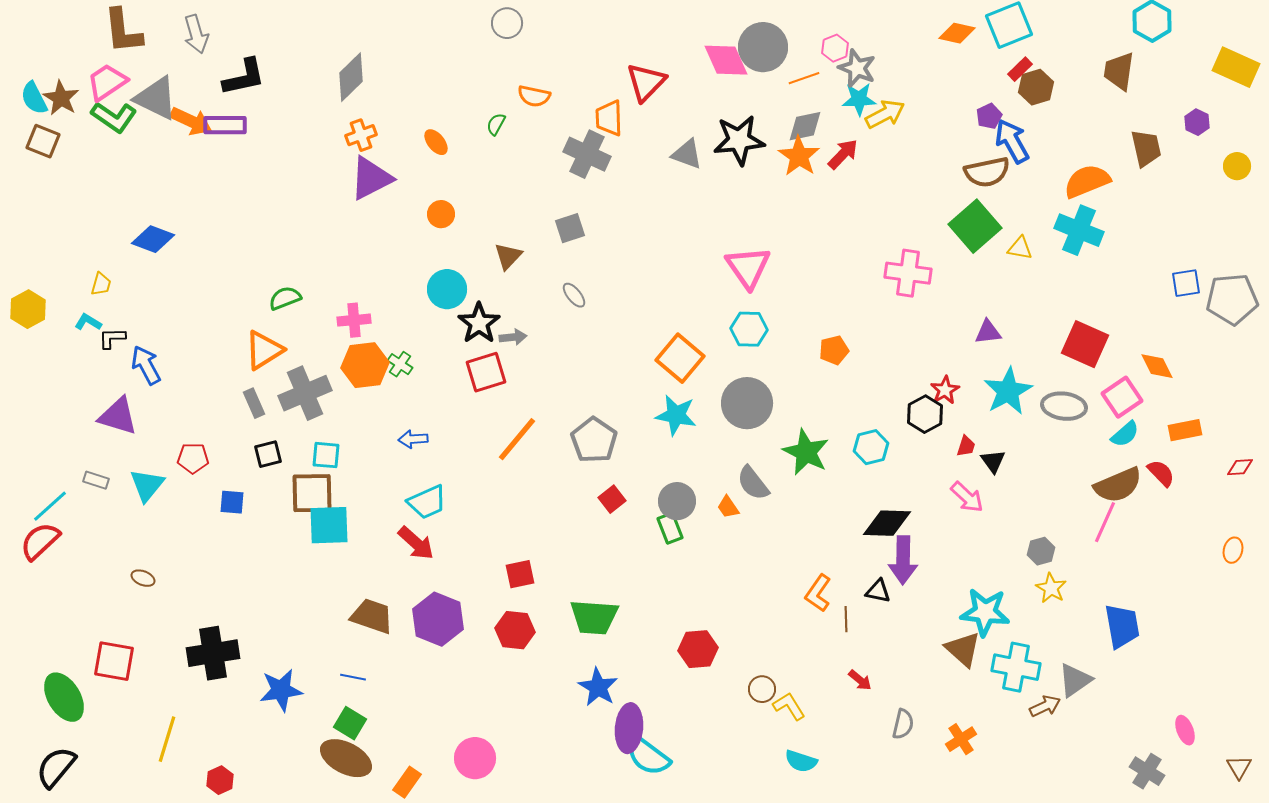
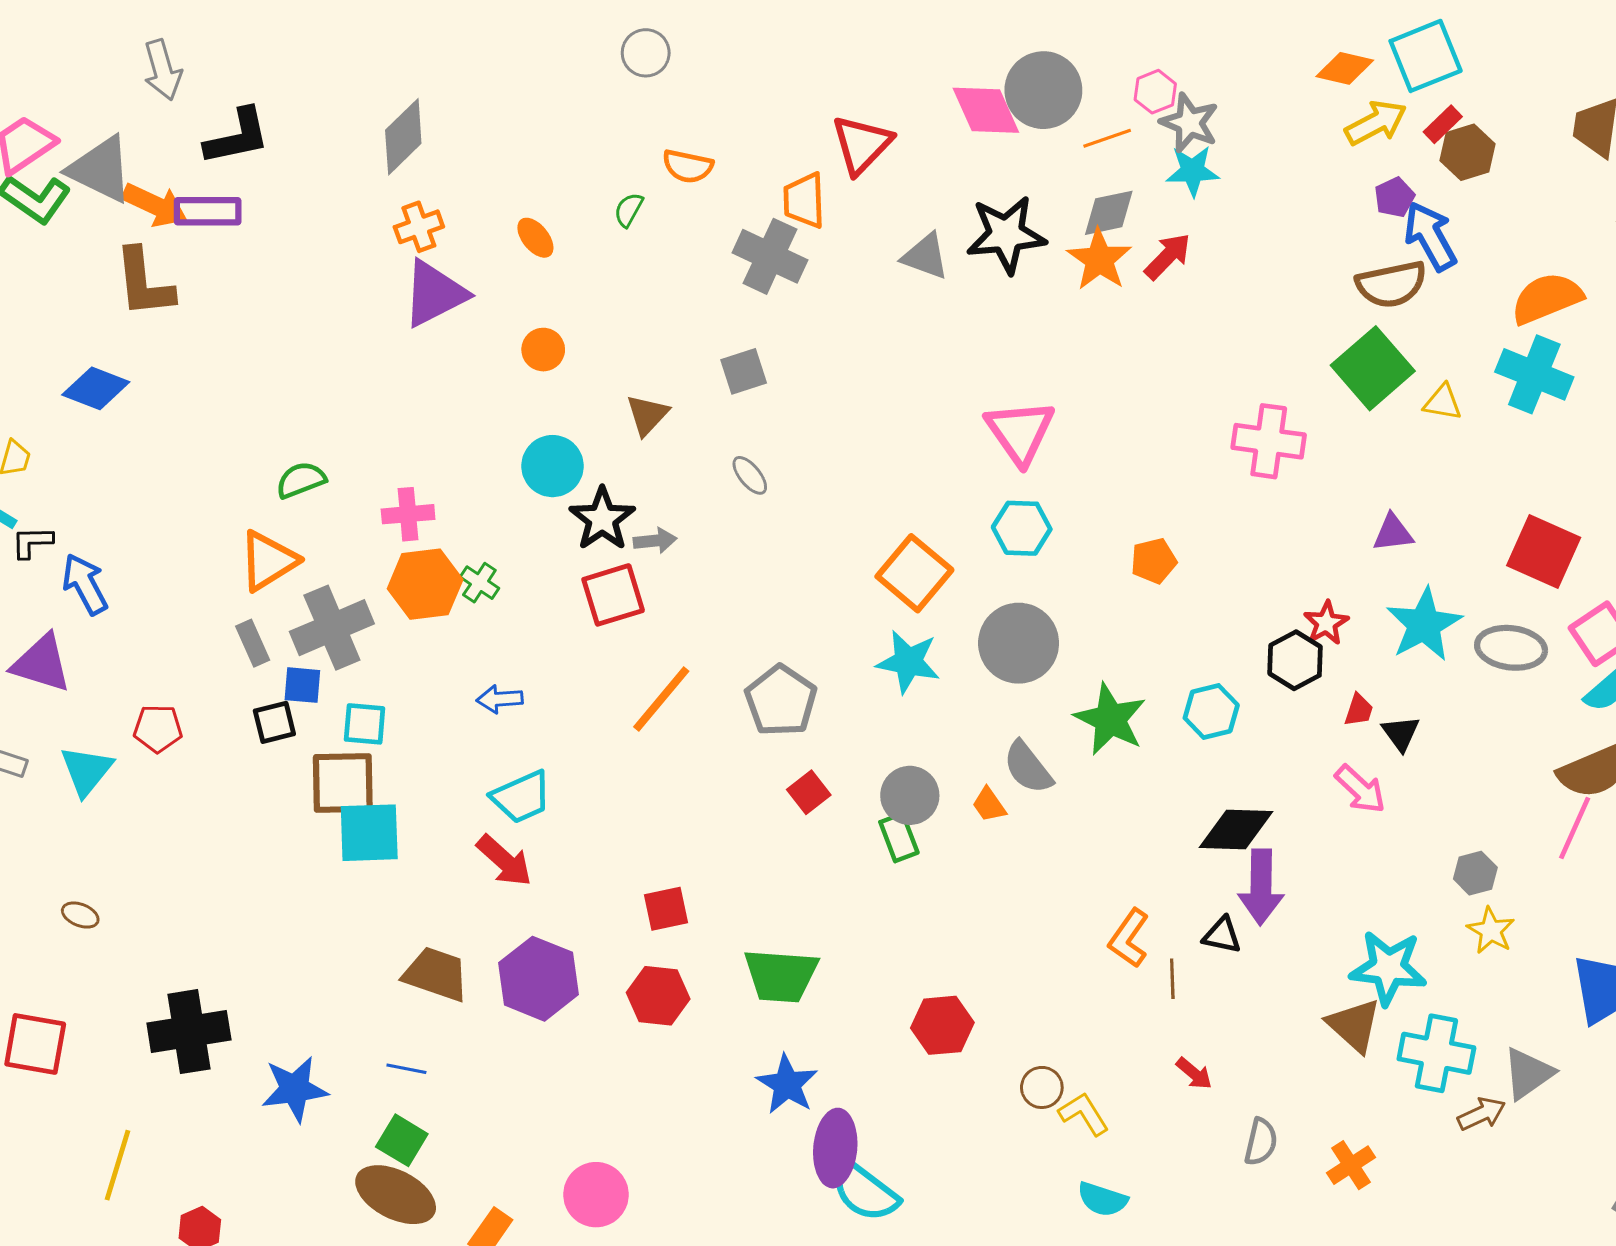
brown L-shape: (123, 31) -> (144, 283), moved
yellow arrow: (885, 114) -> (1376, 123), moved
blue square: (232, 502) -> (302, 685), moved

